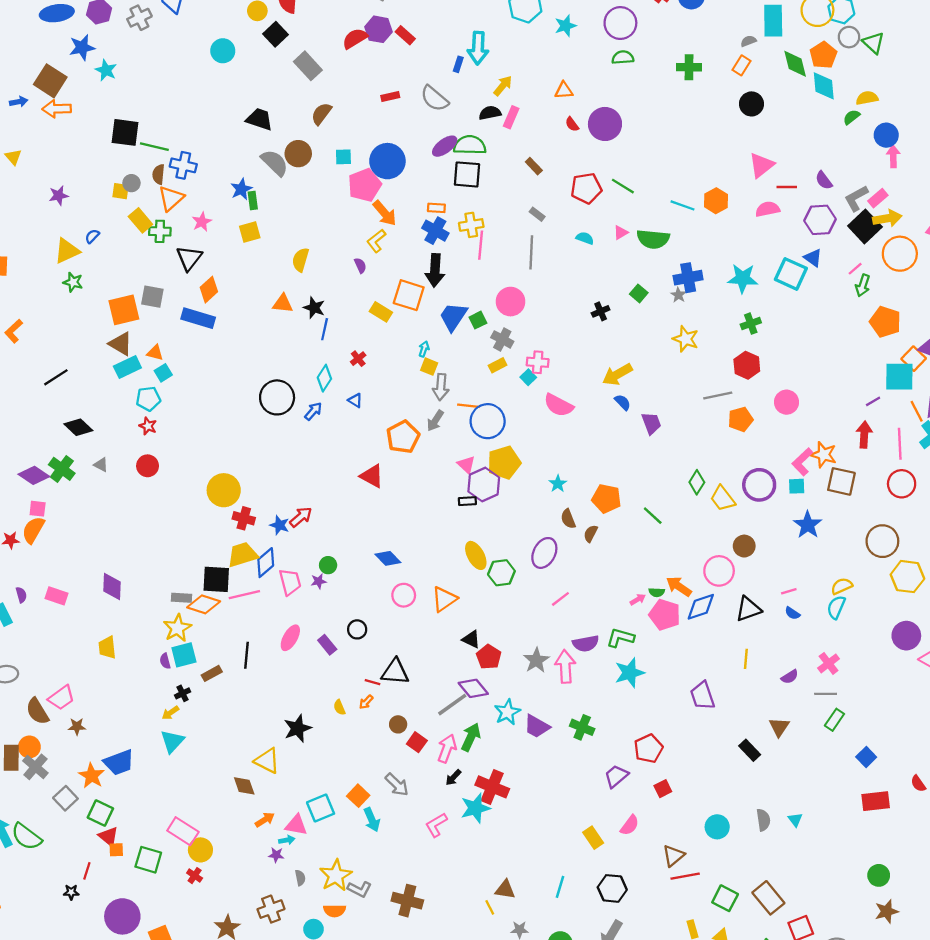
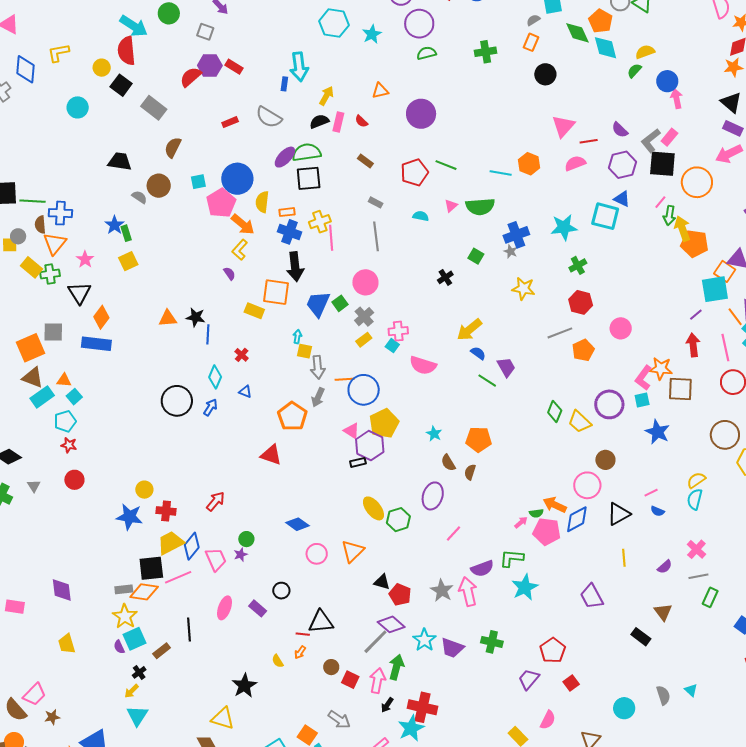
red semicircle: (572, 124) -> (361, 121), moved
gray semicircle: (275, 163) -> (139, 197), size x0.6
yellow arrow: (887, 218) -> (682, 228), moved, turned -90
black square: (865, 226) -> (662, 164), turned -32
yellow semicircle: (301, 260) -> (262, 202), moved
gray cross: (502, 339) -> (364, 317), turned 30
gray triangle: (101, 465) -> (34, 486), turned 40
yellow circle: (224, 490) -> (144, 490), size x0.6
green line: (653, 516) -> (487, 381), moved
blue star: (280, 525) -> (129, 517), moved, size x1.5

